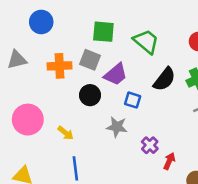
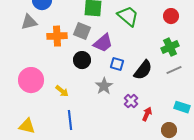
gray triangle: (17, 60) -> (29, 22), moved
black semicircle: (164, 79) -> (143, 70), moved
gray star: (117, 127) -> (104, 86), turned 30

